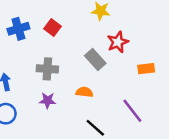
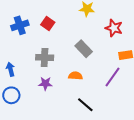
red star: (118, 42) -> (114, 28), moved, turned -30
purple line: (132, 111) -> (112, 77), moved, turned 75

